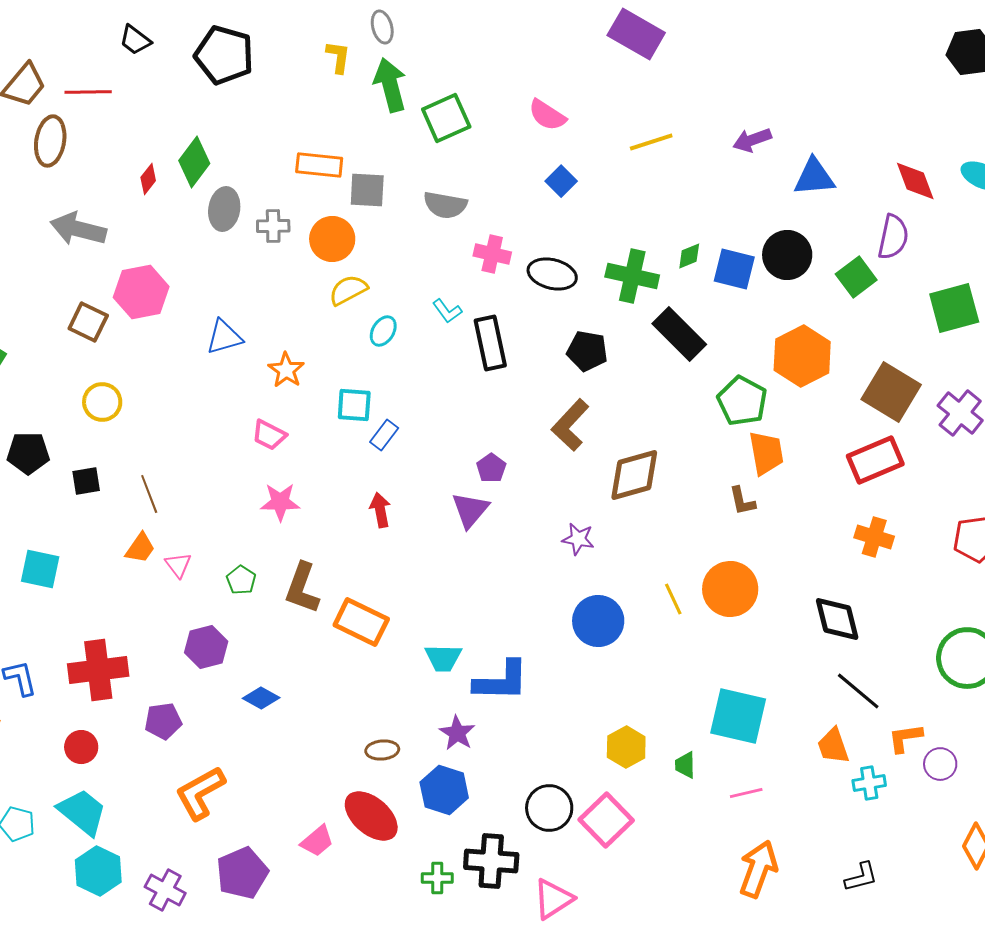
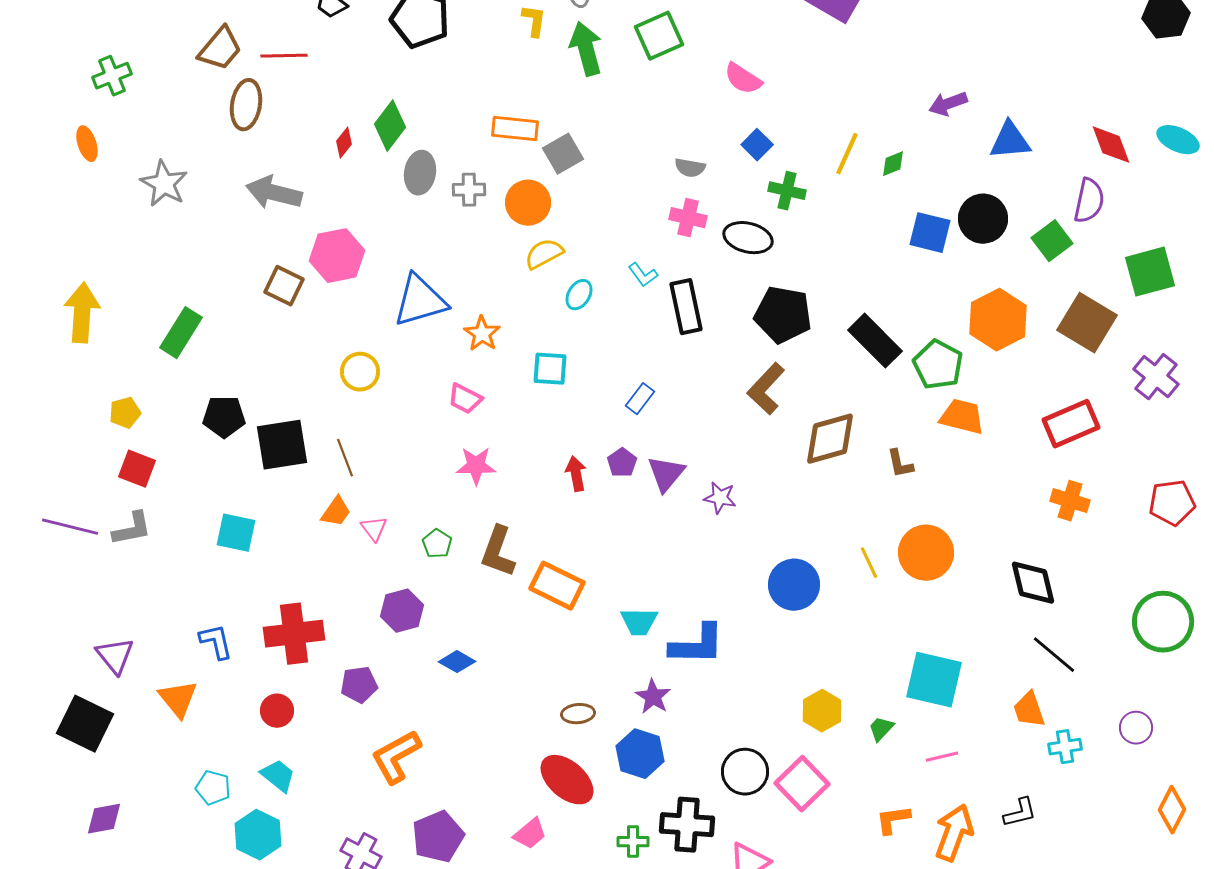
green square: (446, 118) -> (659, 36), moved
yellow line: (651, 142) -> (847, 154), moved, turned -48
gray square: (367, 190) -> (563, 154), turned -33
gray semicircle: (445, 205) -> (690, 168), moved, size x0.7
green diamond: (689, 256) -> (893, 164), moved
green cross: (632, 276) -> (787, 191), moved, size x0.7
black rectangle: (679, 334) -> (875, 341), moved
blue triangle: (224, 337) -> (420, 301), size x1.5
black pentagon: (587, 351) -> (783, 315), size x1.4
brown square: (891, 392) -> (1087, 323), moved
yellow circle: (102, 402) -> (360, 372), moved
blue rectangle: (384, 435) -> (640, 399), moved
orange trapezoid: (766, 453) -> (962, 417), turned -66
purple pentagon: (491, 468) -> (622, 463), moved
black square: (86, 481) -> (282, 445), size x1.8
brown L-shape: (742, 501) -> (900, 464), moved
purple star: (578, 539) -> (720, 498), moved
orange L-shape: (905, 738) -> (893, 820), moved
green trapezoid: (685, 765) -> (881, 729), turned 44
cyan trapezoid: (82, 812) -> (278, 776), size x0.7
pink trapezoid: (317, 841) -> (530, 834), moved
cyan hexagon: (98, 871) -> (258, 835), moved
black L-shape: (861, 877) -> (1020, 813), moved

